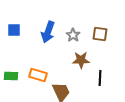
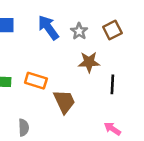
blue arrow: (48, 32) -> (48, 28), turned 125
brown square: (100, 34) -> (112, 30), turned -35

